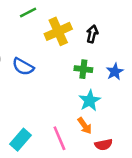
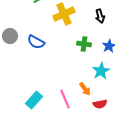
black arrow: (92, 34) -> (100, 16), moved, turned 152
cyan star: (90, 101) -> (101, 71), moved

